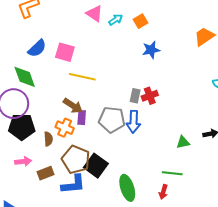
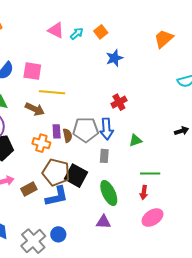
gray rectangle: (135, 96) -> (104, 156), moved
brown arrow: (73, 106) -> (35, 109), moved
brown semicircle: (48, 139) -> (67, 135), moved
green triangle: (183, 142) -> (135, 140), moved

